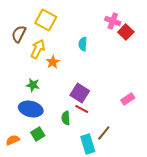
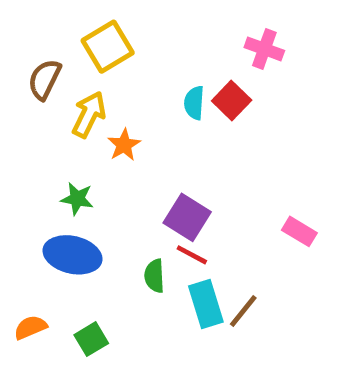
yellow square: (46, 20) -> (108, 47), turned 30
red square: (126, 32) -> (232, 100), moved
pink rectangle: (128, 99) -> (299, 231), turned 64
green square: (38, 134) -> (91, 339), moved
cyan rectangle: (88, 144) -> (206, 304), moved

